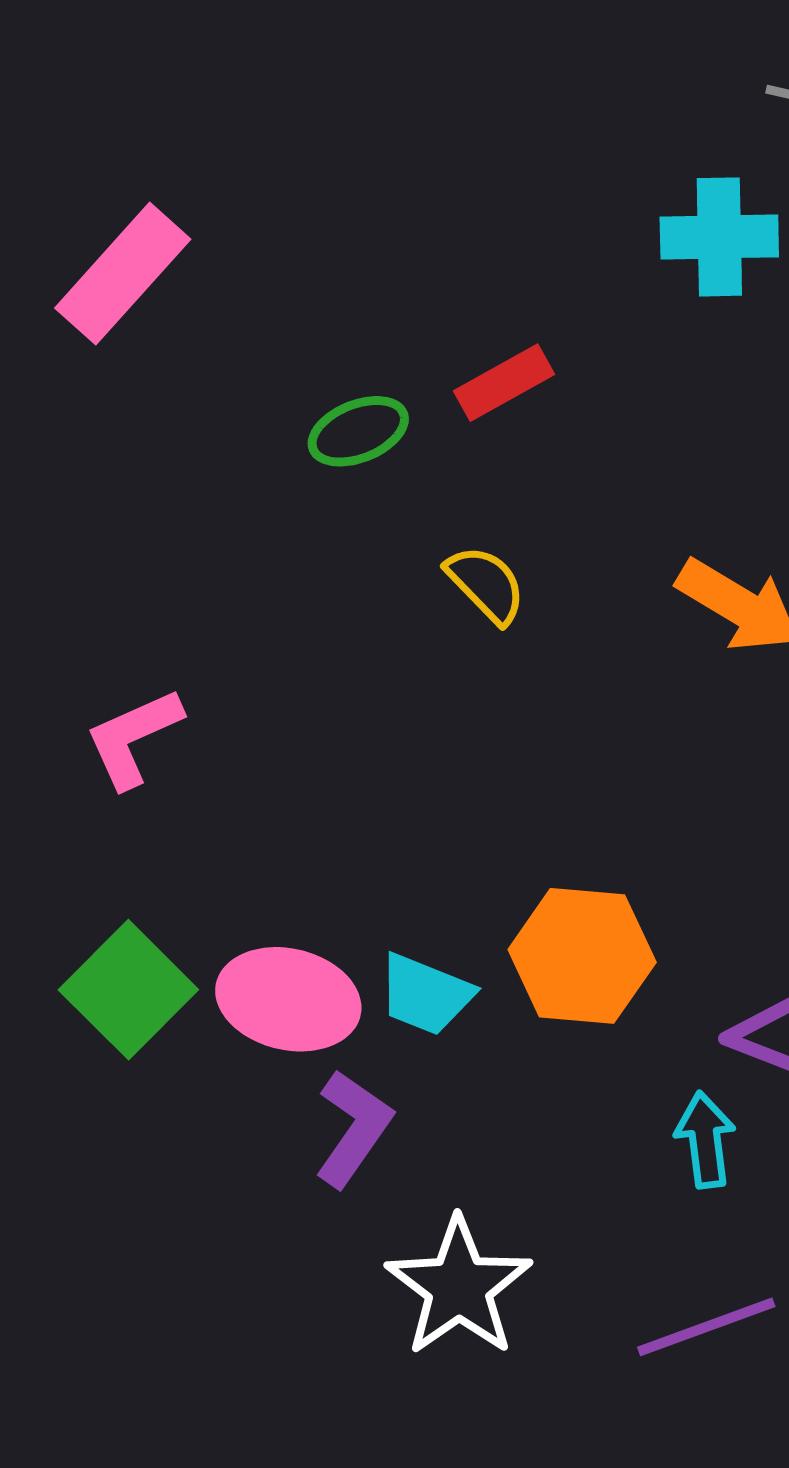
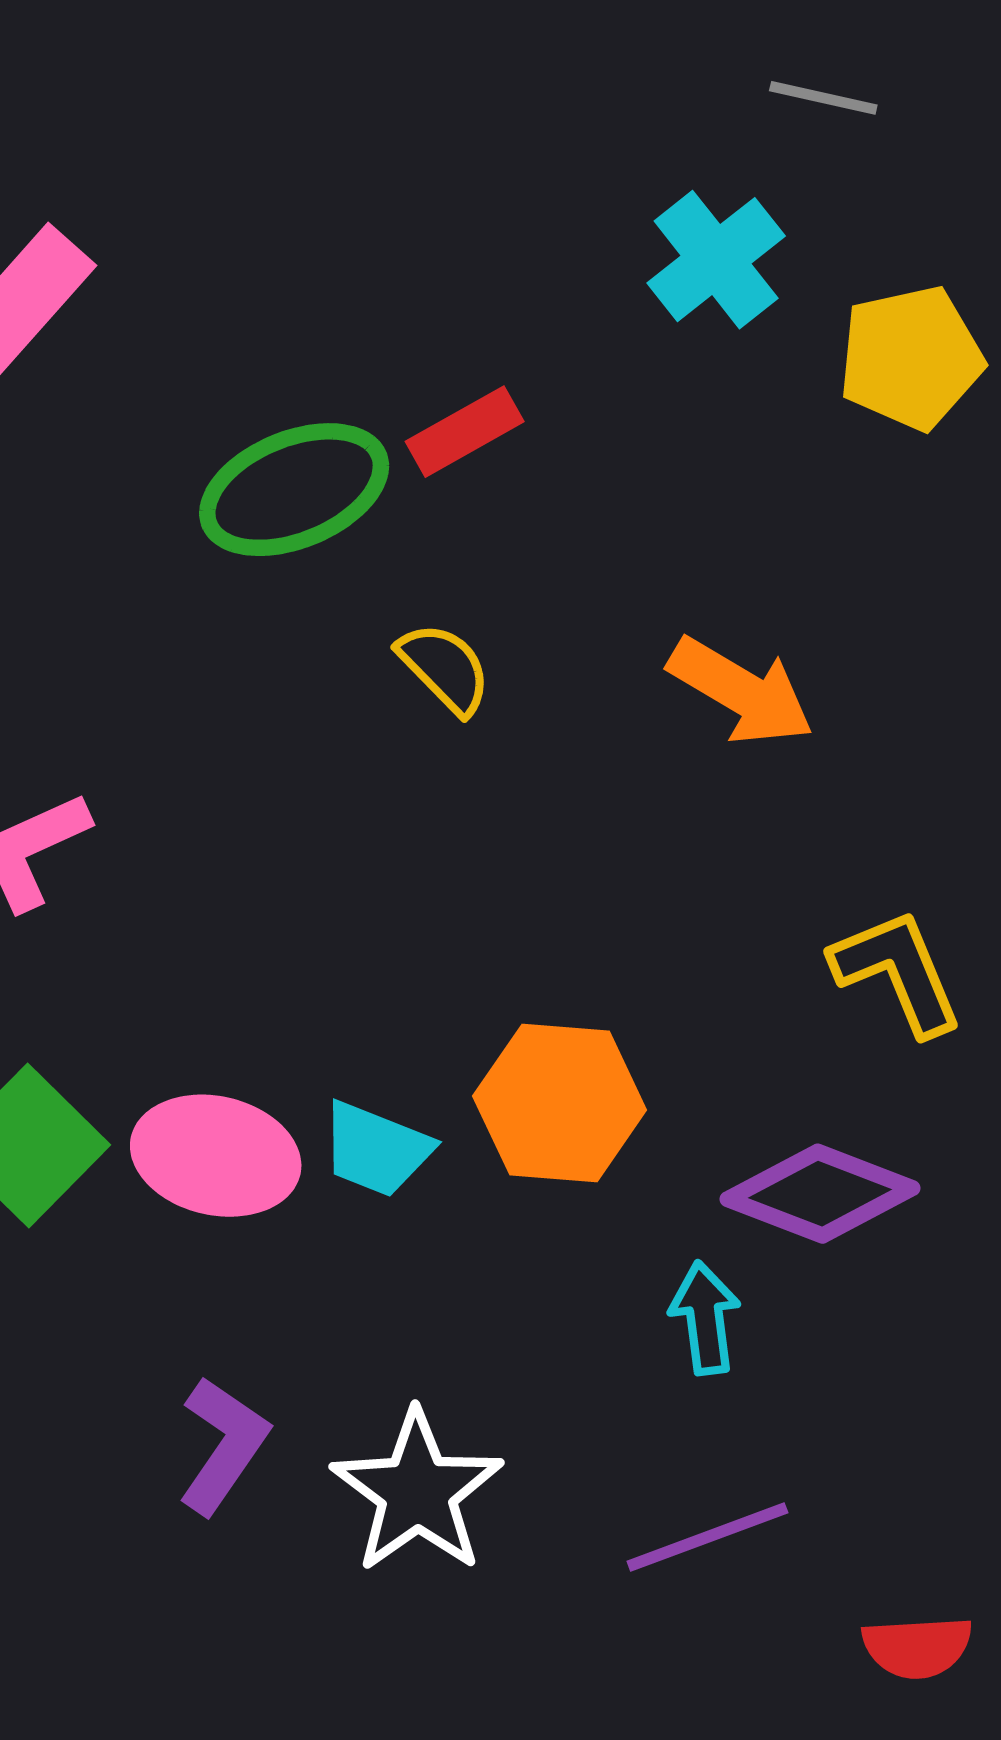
cyan cross: (719, 237) -> (716, 260), turned -37
green ellipse: (358, 431) -> (294, 490), size x1.6
purple L-shape: (353, 1128) -> (223, 1445), moved

